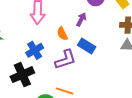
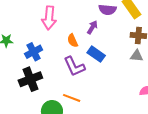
blue cross: (35, 50) -> (34, 52), moved
purple L-shape: (65, 59) -> (74, 66), turned 80

